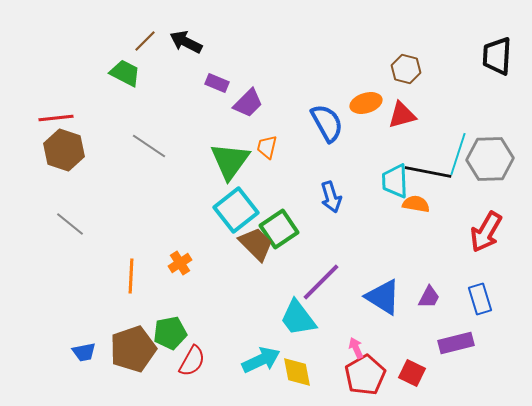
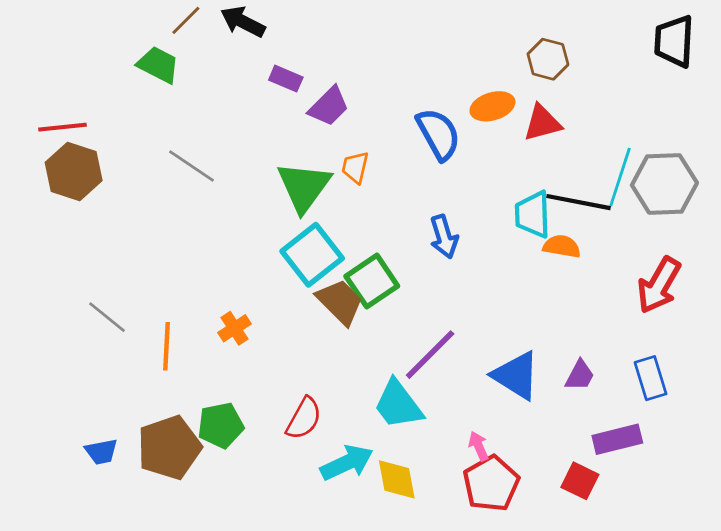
gray line: (70, 224) -> (107, 317), moved
red semicircle: (192, 361) -> (304, 418), moved
red square: (412, 373) -> (580, 481), moved

